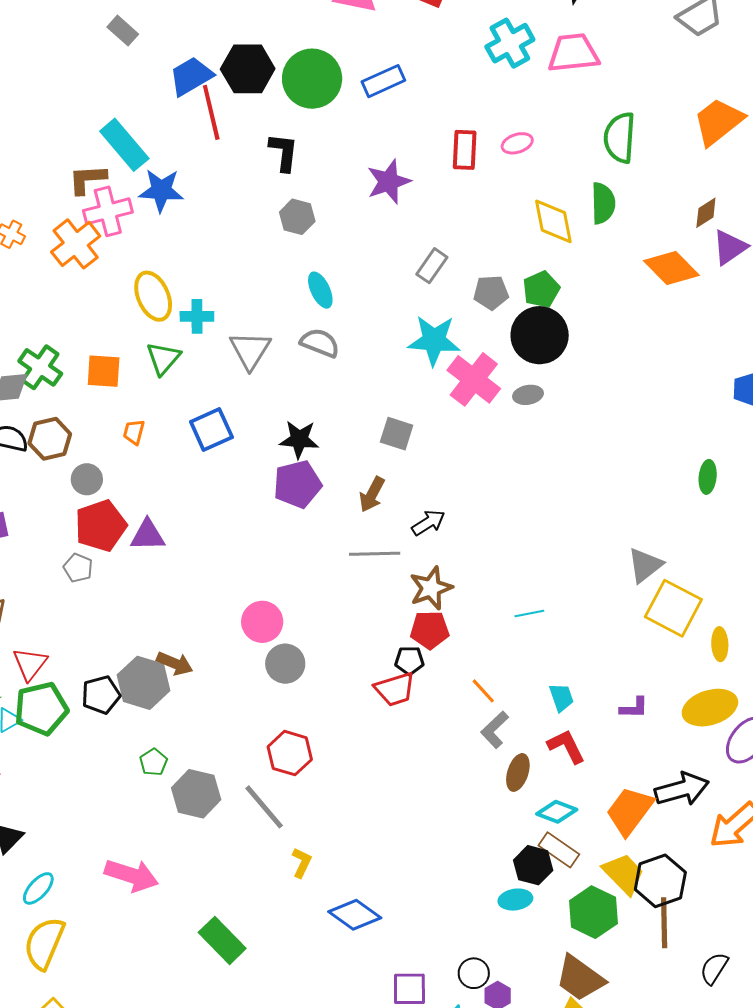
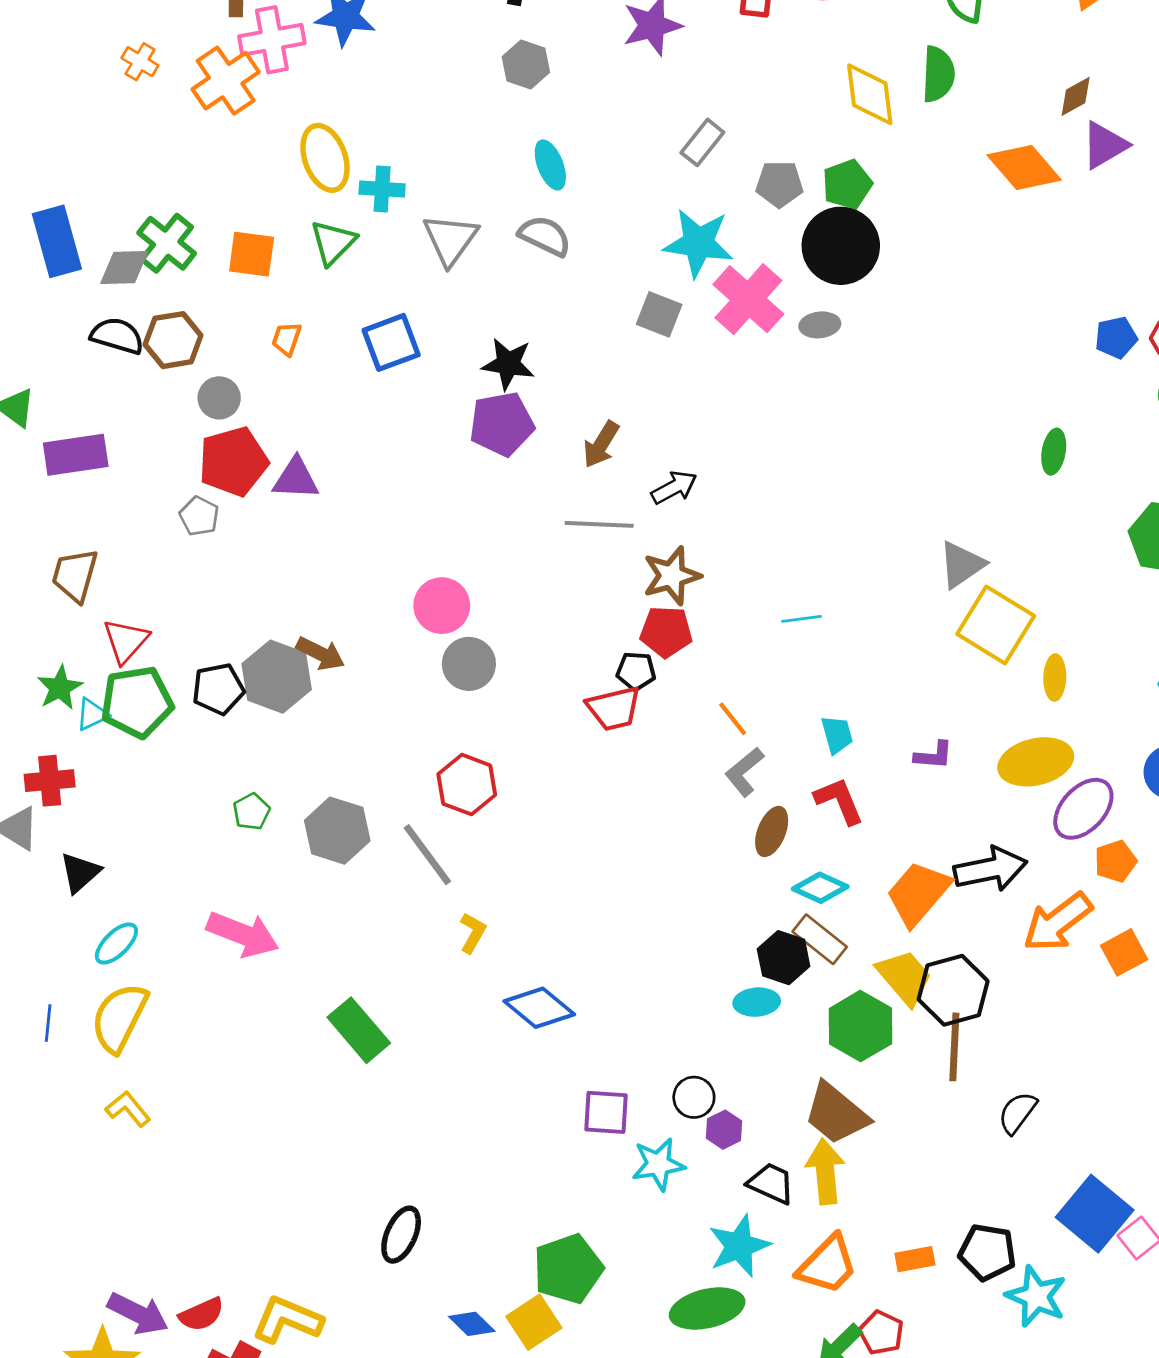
gray square: (397, 434) -> (659, 314), moved
green pentagon: (153, 762) -> (251, 812), moved

